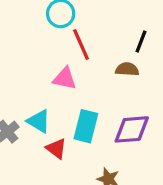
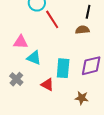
pink triangle: (65, 79) -> (21, 42), moved
cyan triangle: (39, 121) -> (34, 58), moved

